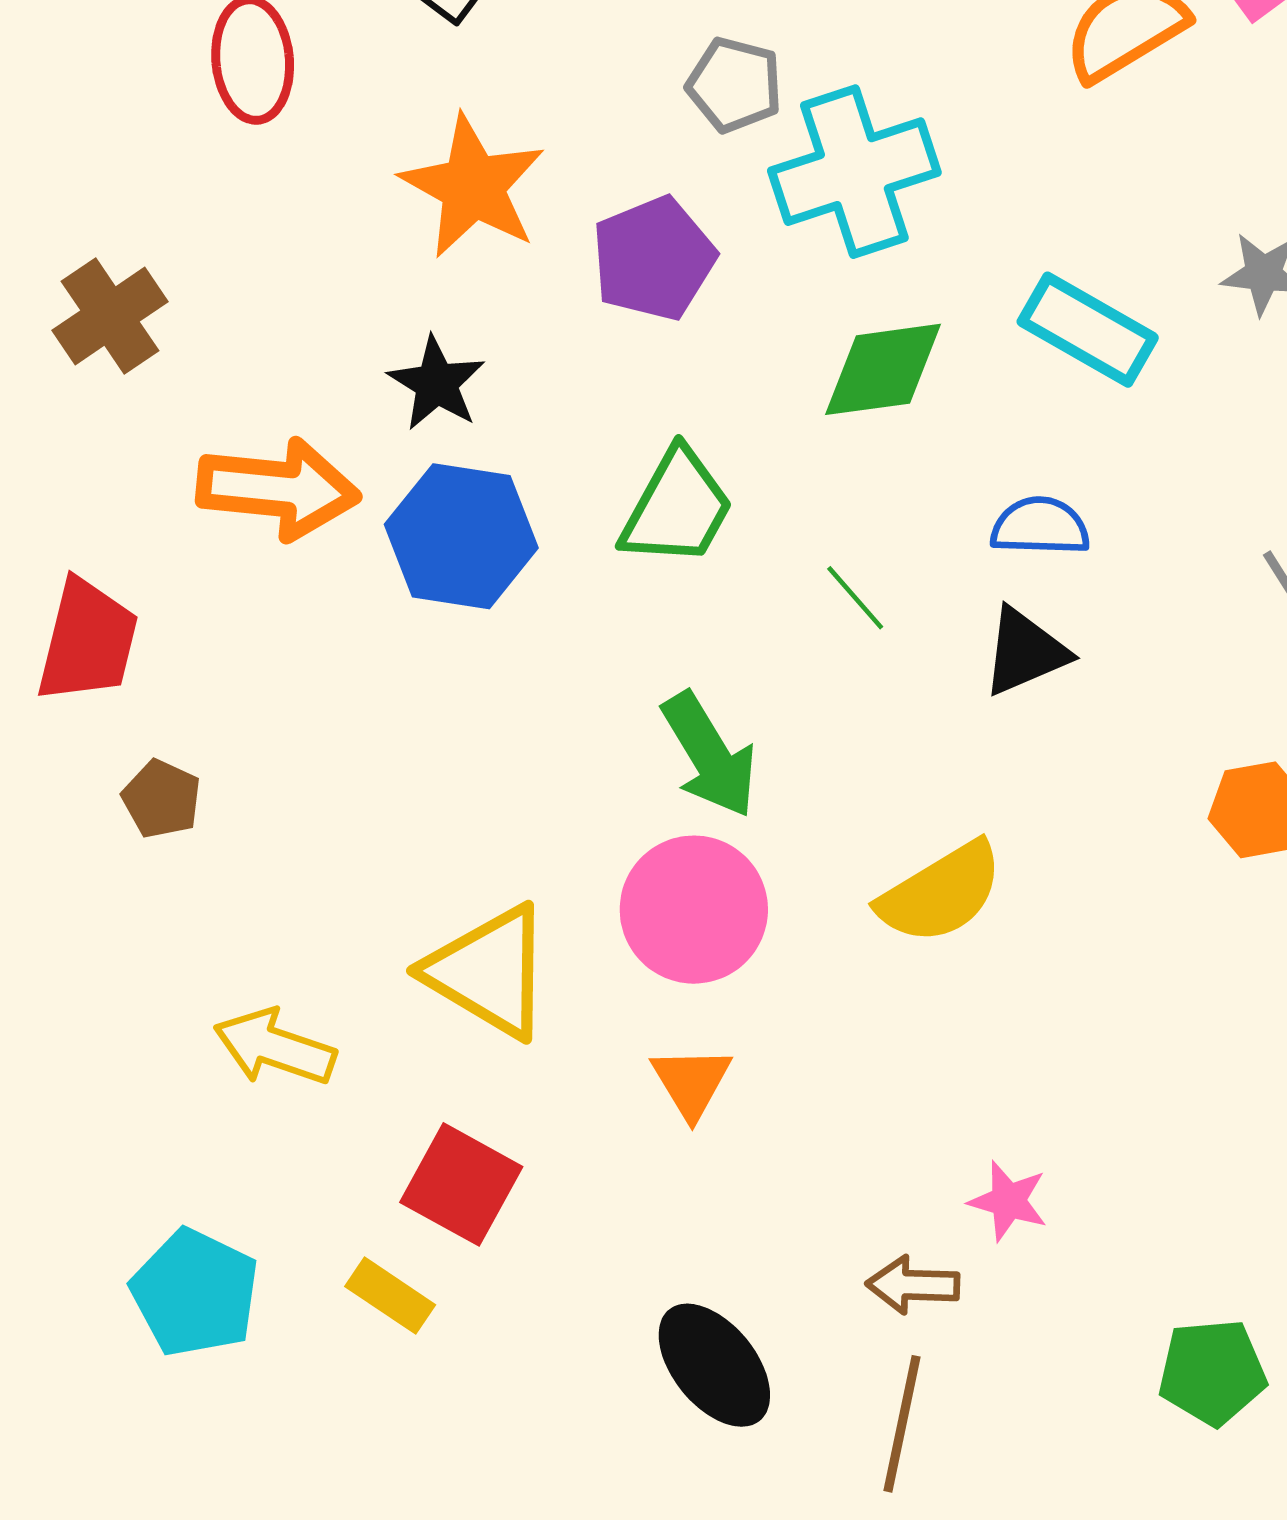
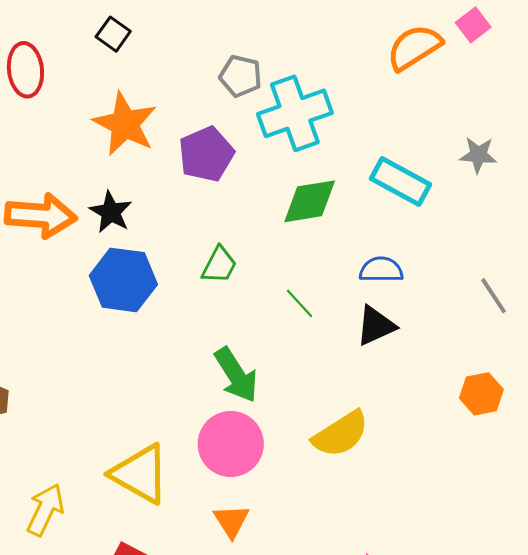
orange arrow: (278, 489) -> (41, 216), moved
green trapezoid: (677, 508) -> (219, 265), size x0.7
yellow arrow: (275, 1047) -> (45, 510), turned 98

